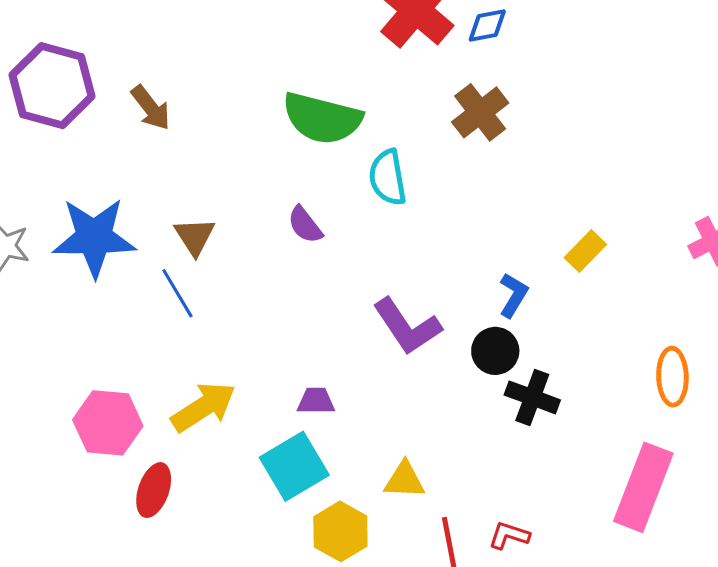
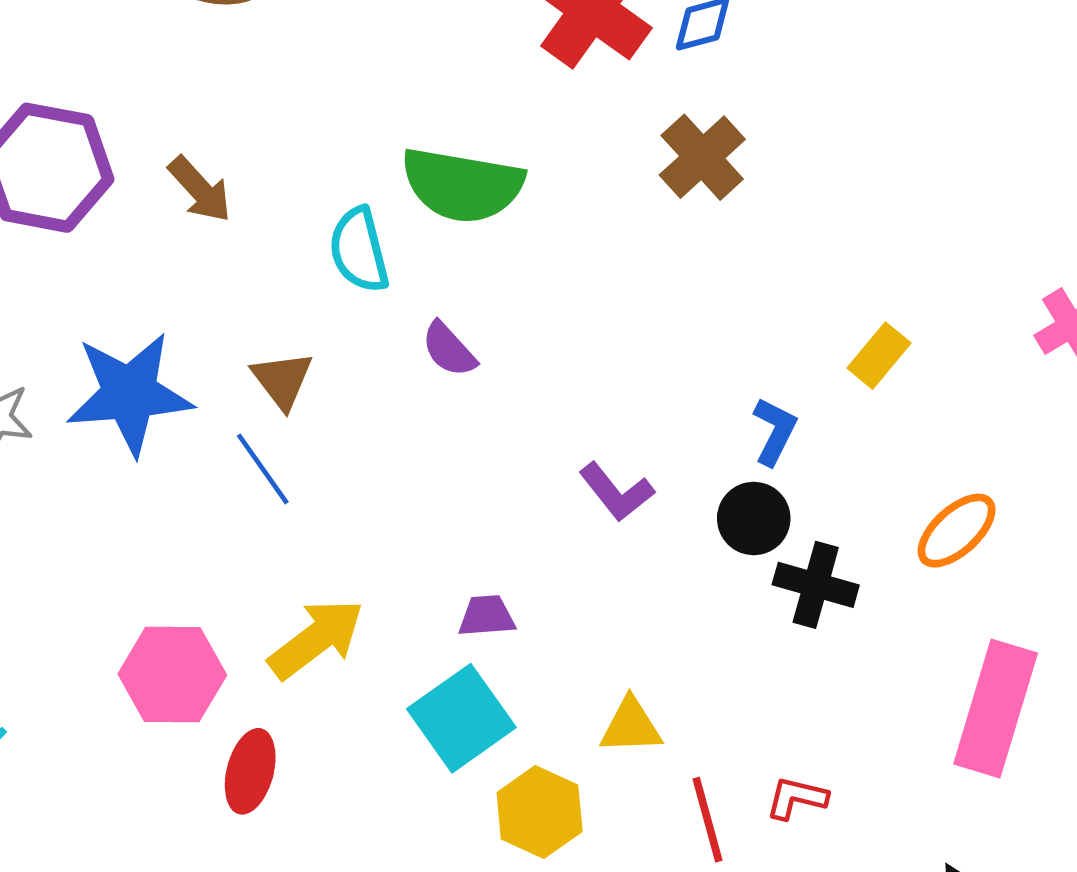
cyan semicircle: (388, 177) -> (359, 250), moved
purple L-shape: (407, 326) -> (616, 492), size x0.7
orange ellipse: (672, 377) -> (957, 531), moved, turned 54

